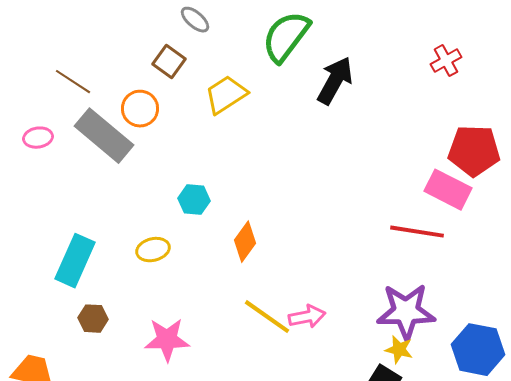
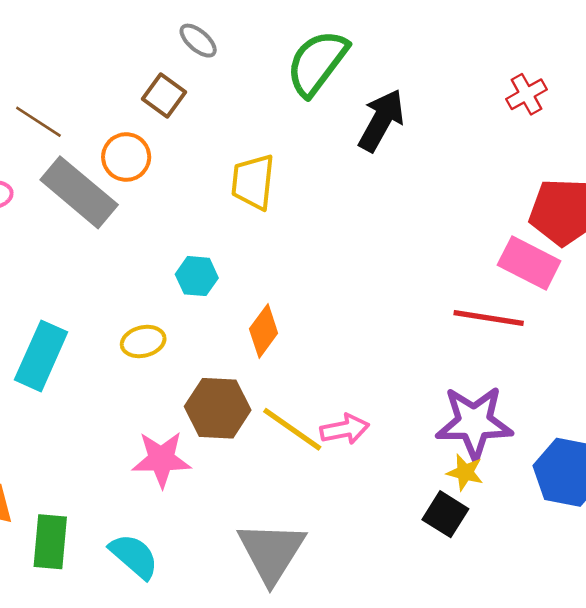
yellow trapezoid: (226, 95) -> (253, 182), moved, turned -51
brown hexagon: (93, 319) -> (218, 408), moved, size x1.6

